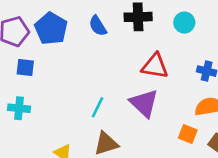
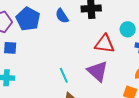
cyan circle: (184, 23) -> (128, 29), moved
cyan line: (98, 107) -> (64, 75), turned -49

